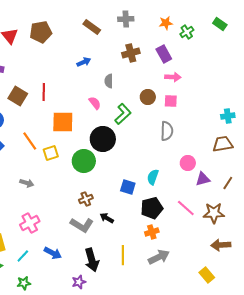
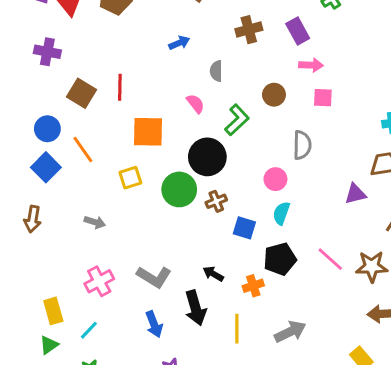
pink square: (171, 101) -> (323, 98), moved
orange line: (30, 141) -> (83, 149), moved
pink circle: (188, 163) -> (275, 179), moved
purple triangle: (203, 179) -> (355, 194), moved
brown cross: (86, 199) -> (216, 201), moved
gray L-shape: (82, 225) -> (154, 277), moved
orange cross: (152, 232) -> (253, 286), moved
blue arrow: (53, 253) -> (154, 324), moved, turned 42
black arrow: (92, 260) -> (195, 308), moved

